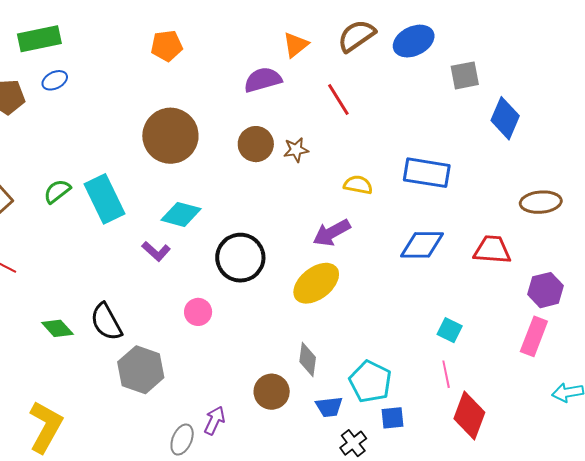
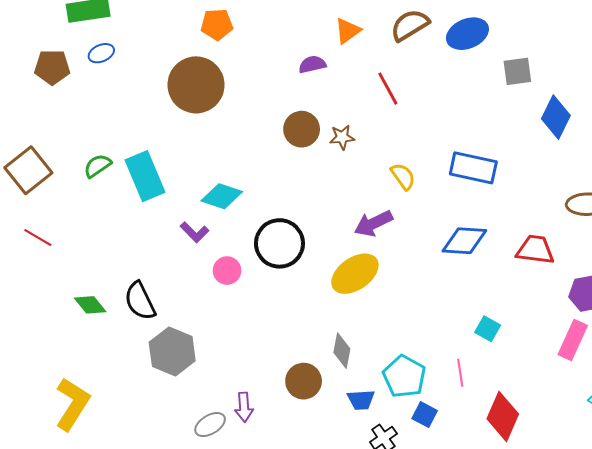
purple semicircle: (263, 80) -> (312, 64), size x0.7
brown circle: (170, 136) -> (196, 85), moved
yellow semicircle: (358, 185) -> (403, 176), turned 40
pink circle: (198, 312) -> (227, 271), moved
pink line: (446, 374) -> (460, 373), moved
blue square: (392, 418) -> (425, 415), turned 30
purple arrow: (214, 420) -> (244, 407), turned 148
gray ellipse: (182, 440) -> (210, 425), turned 32

